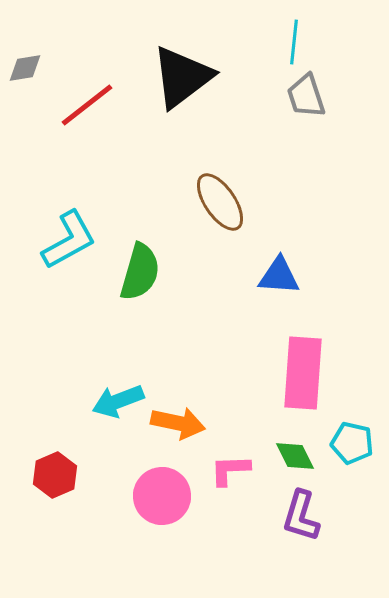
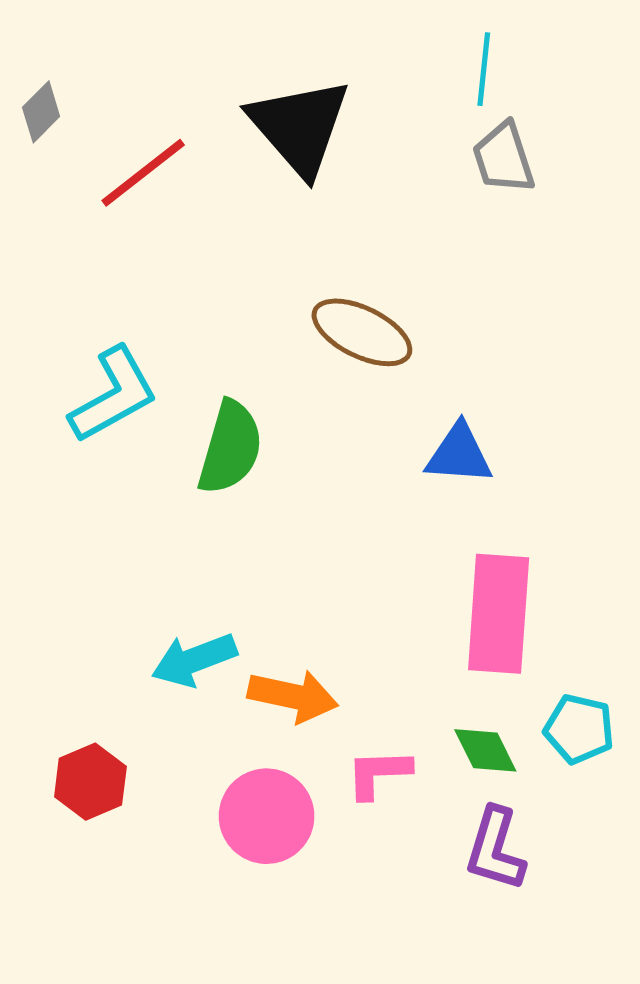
gray diamond: (25, 68) -> (41, 112), turned -36
black triangle: (182, 77) -> (299, 127), turned -34
brown ellipse: (220, 202) -> (362, 332), turned -30

